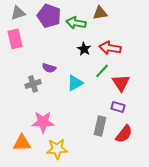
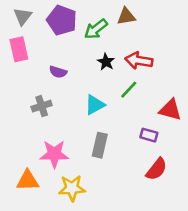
gray triangle: (18, 13) -> (23, 16), turned -35
green arrow: (76, 23) -> (96, 29), turned -48
purple semicircle: (49, 68) -> (58, 72), moved
red triangle: (121, 83) -> (170, 110), moved, turned -42
gray rectangle: (100, 126) -> (100, 145), moved

